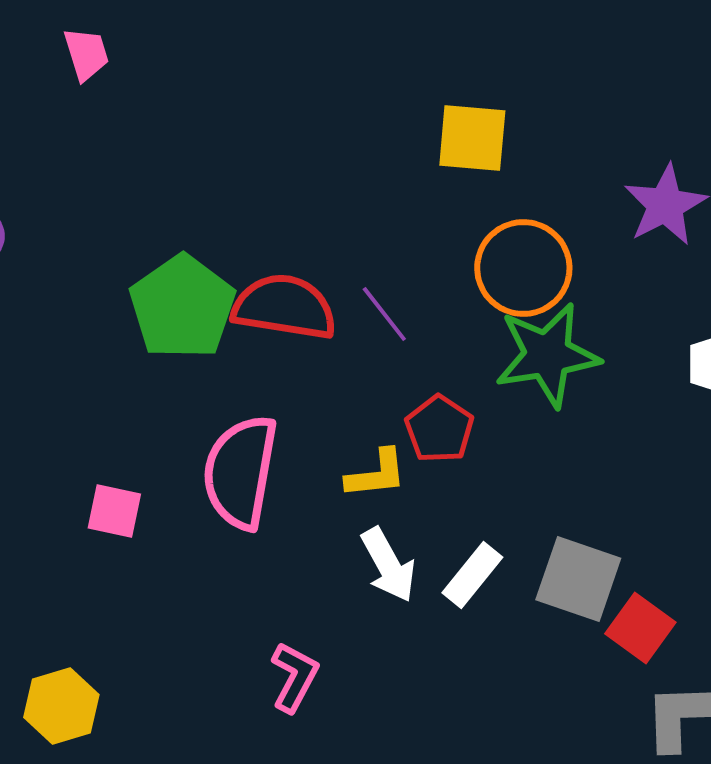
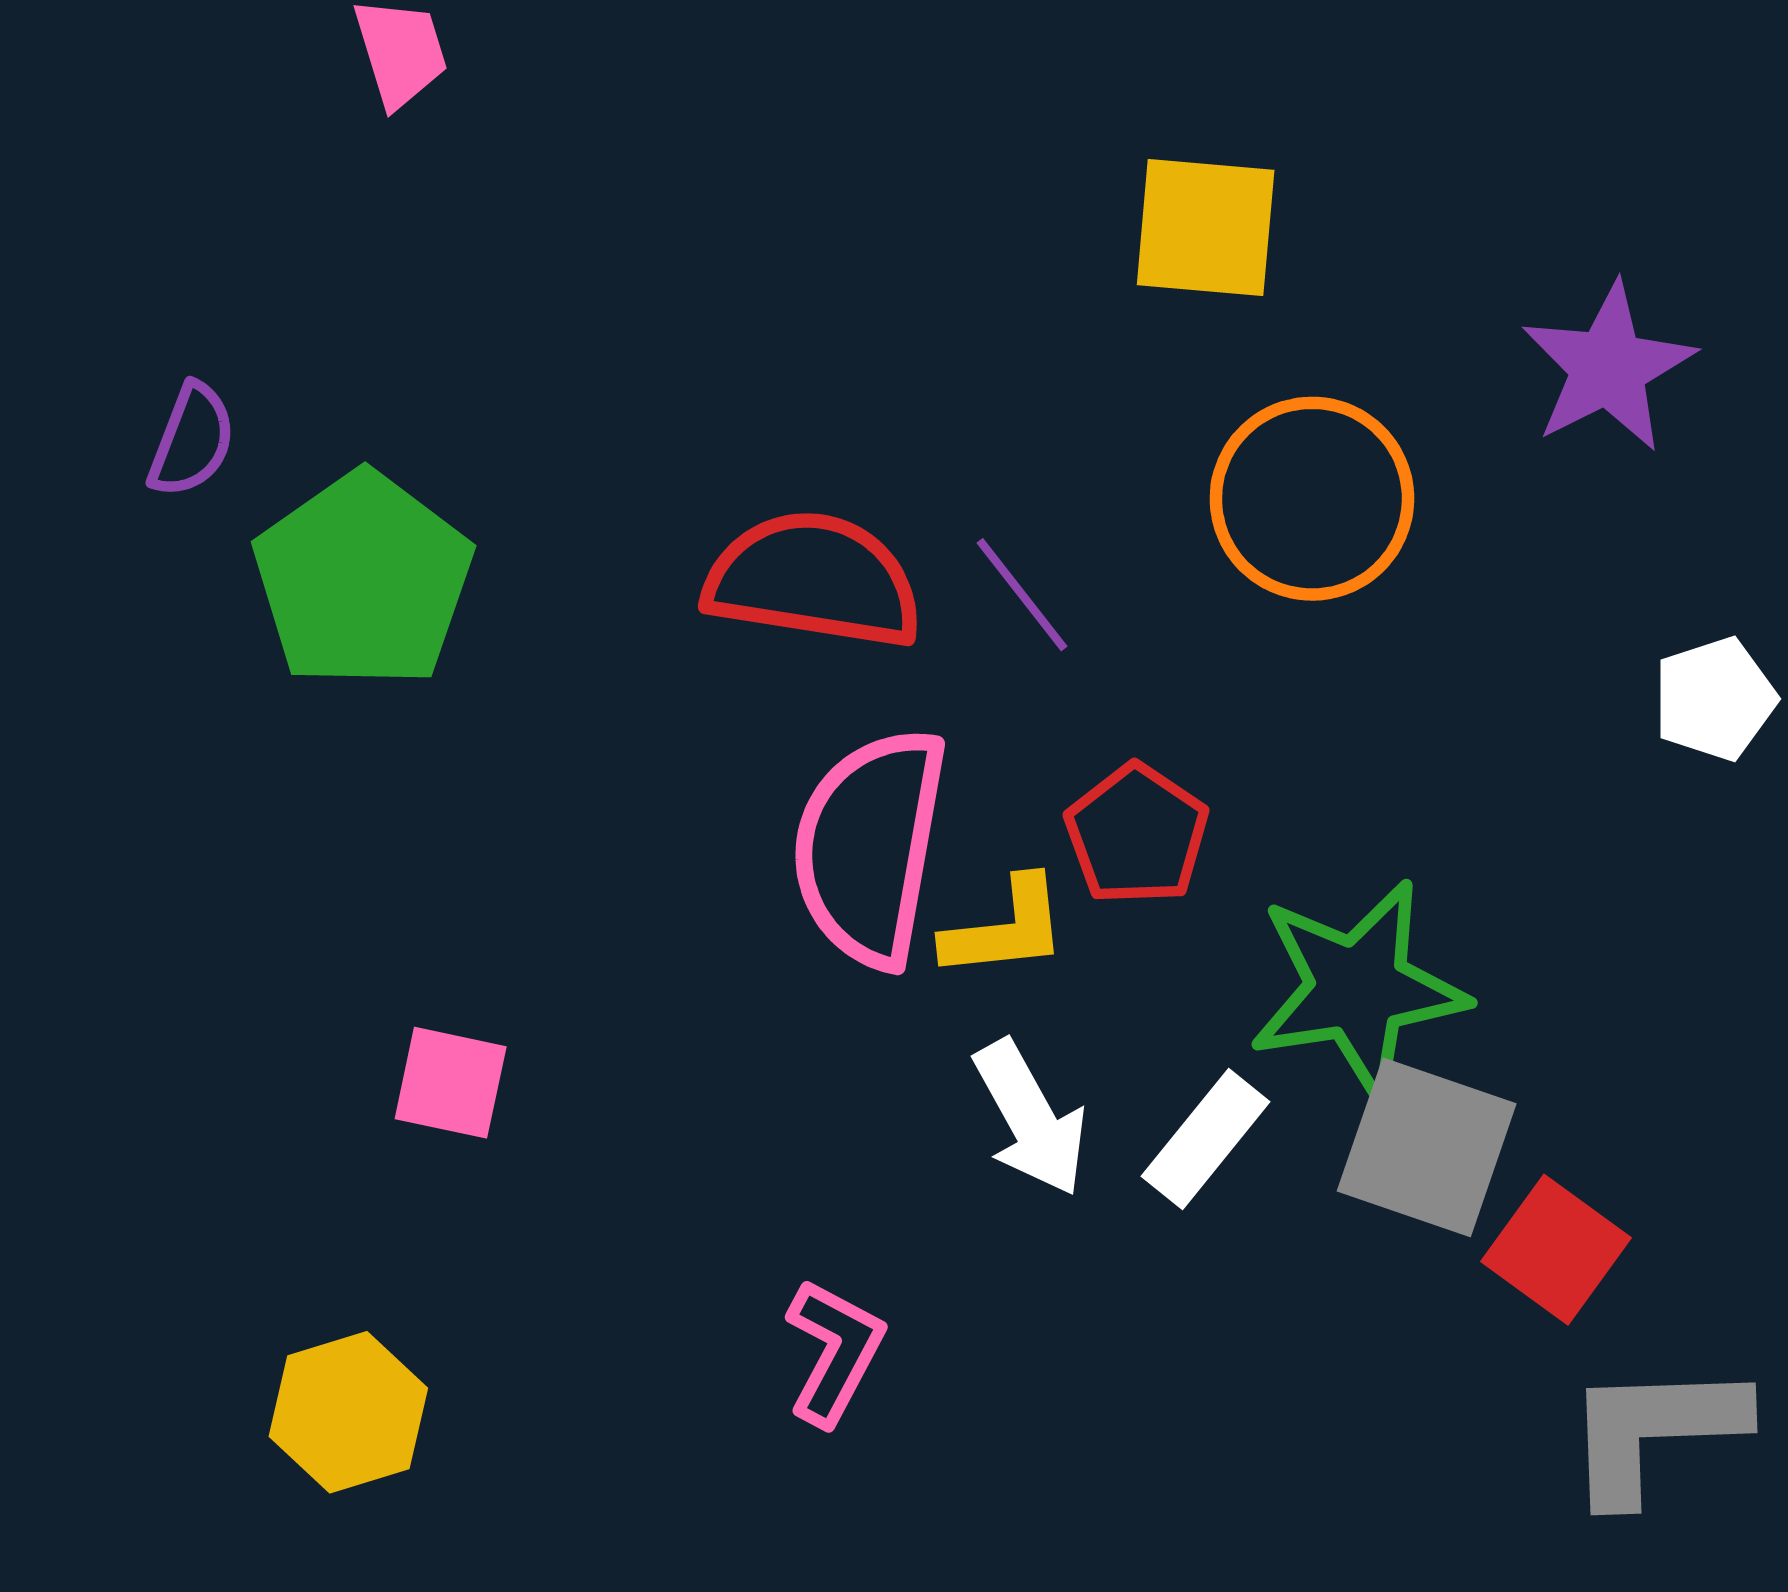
green pentagon: (182, 307) -> (363, 580), moved
green star: (547, 355) -> (1358, 989), moved
pink semicircle: (240, 472) -> (870, 847), moved
pink square: (114, 511) -> (451, 1083), moved

